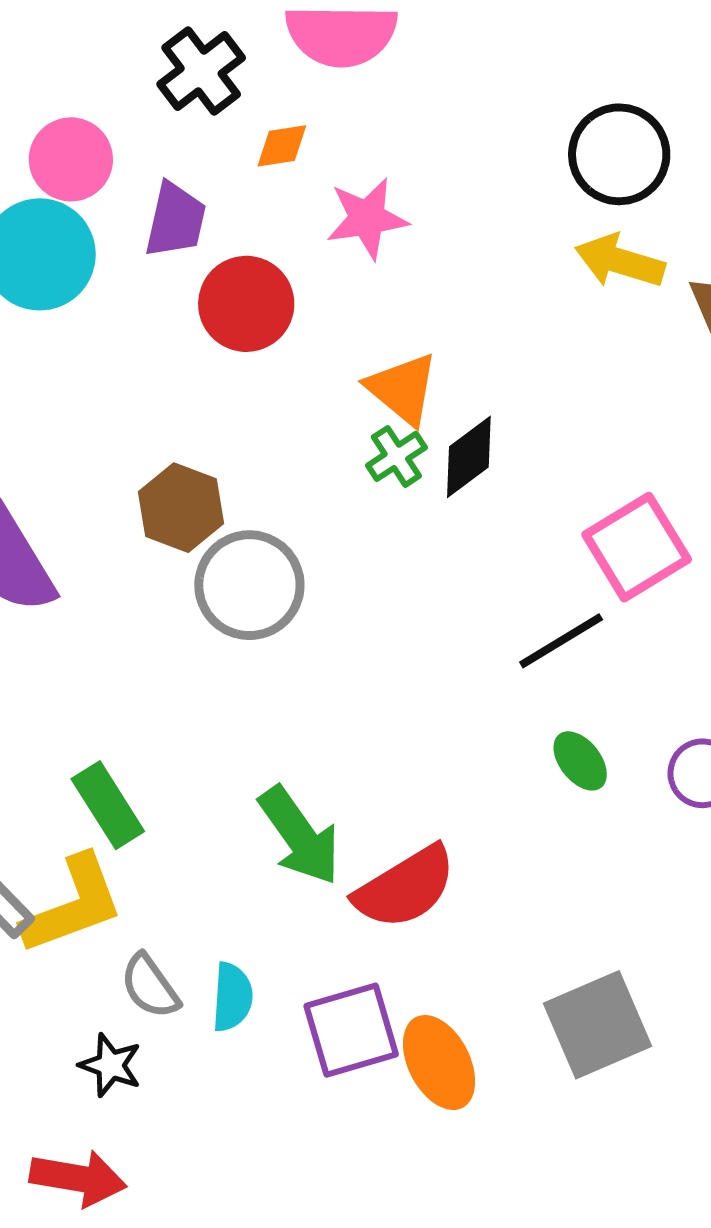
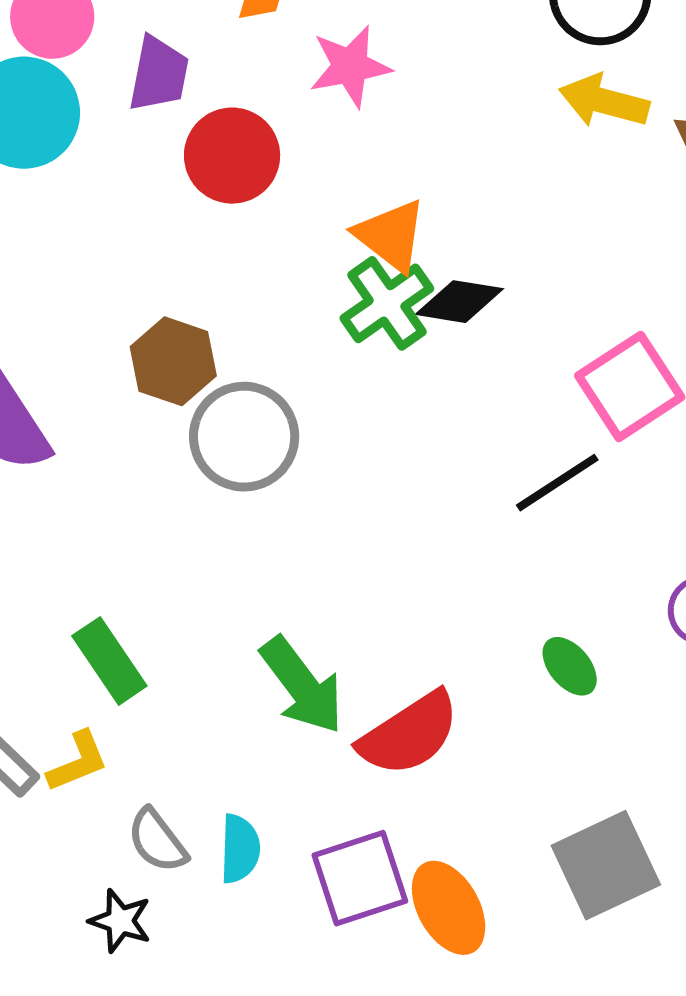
green cross: (396, 456) -> (387, 303), size x1.5
black diamond: (469, 457) -> (459, 302), turned 48
green ellipse: (580, 761) -> (570, 666), moved
yellow L-shape: (73, 905) -> (78, 762), size x0.6

